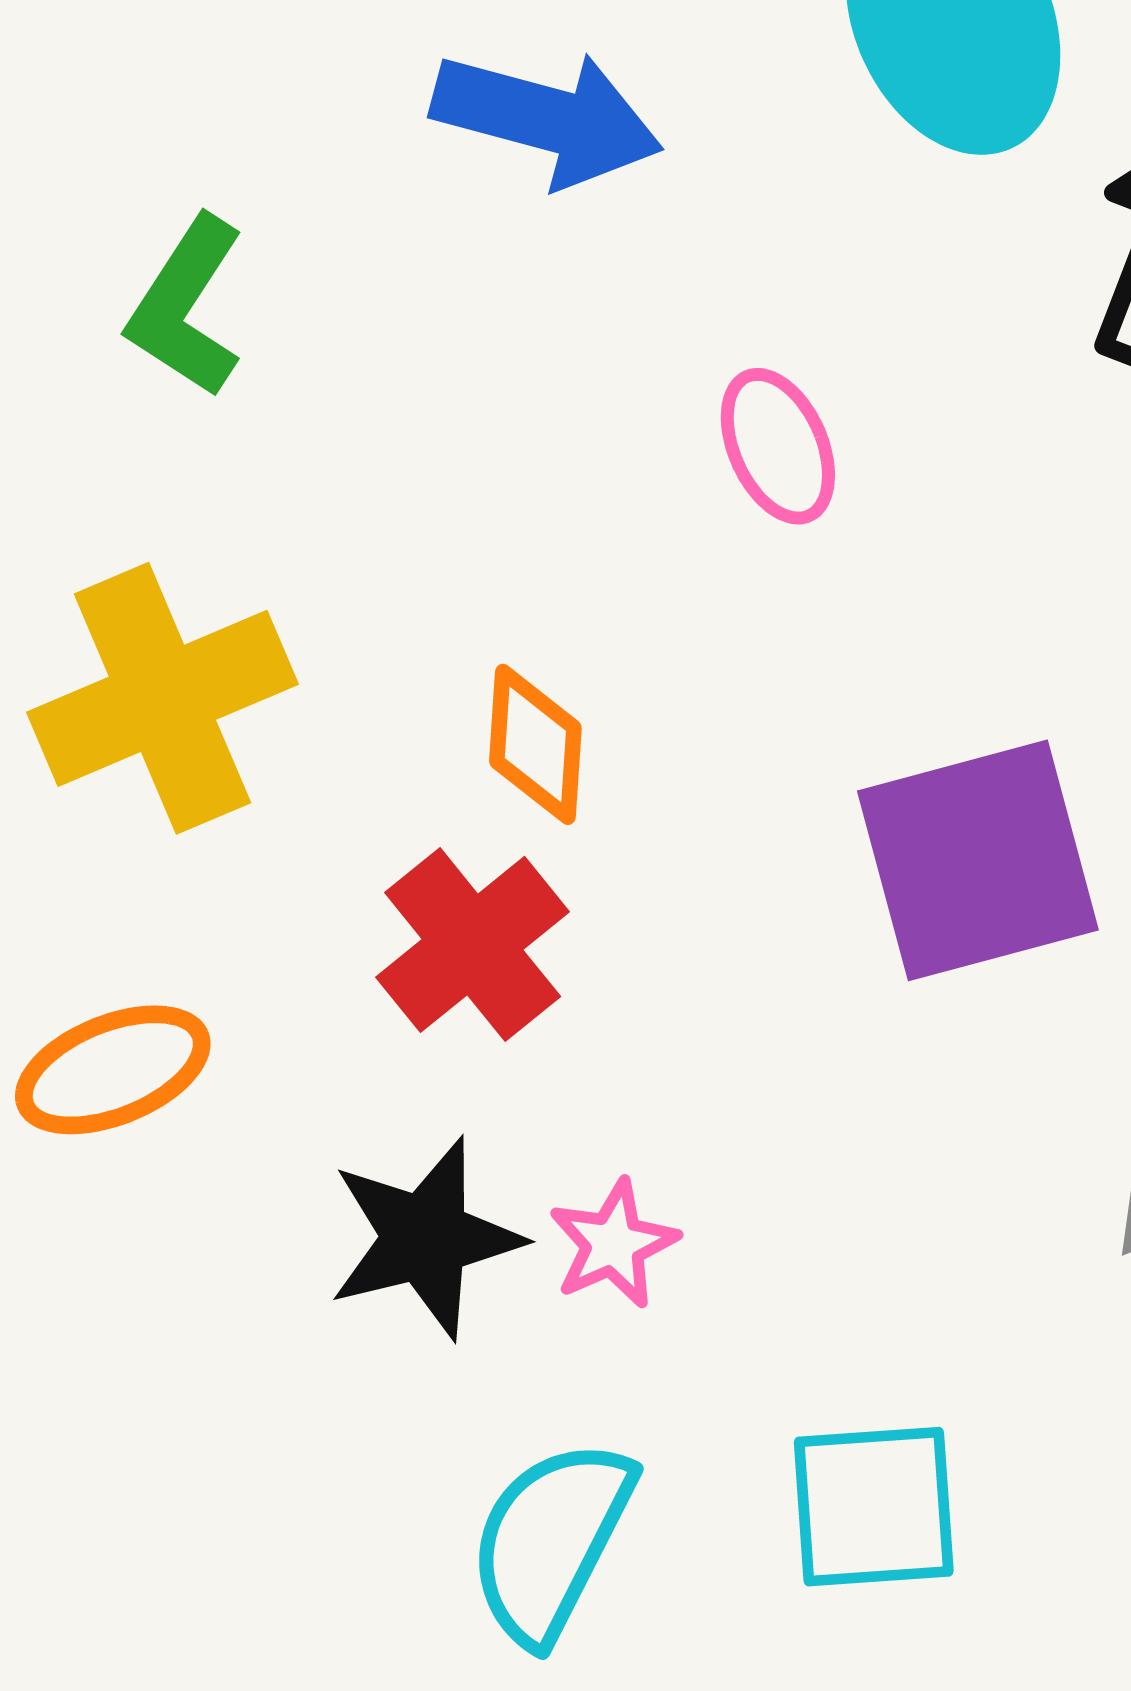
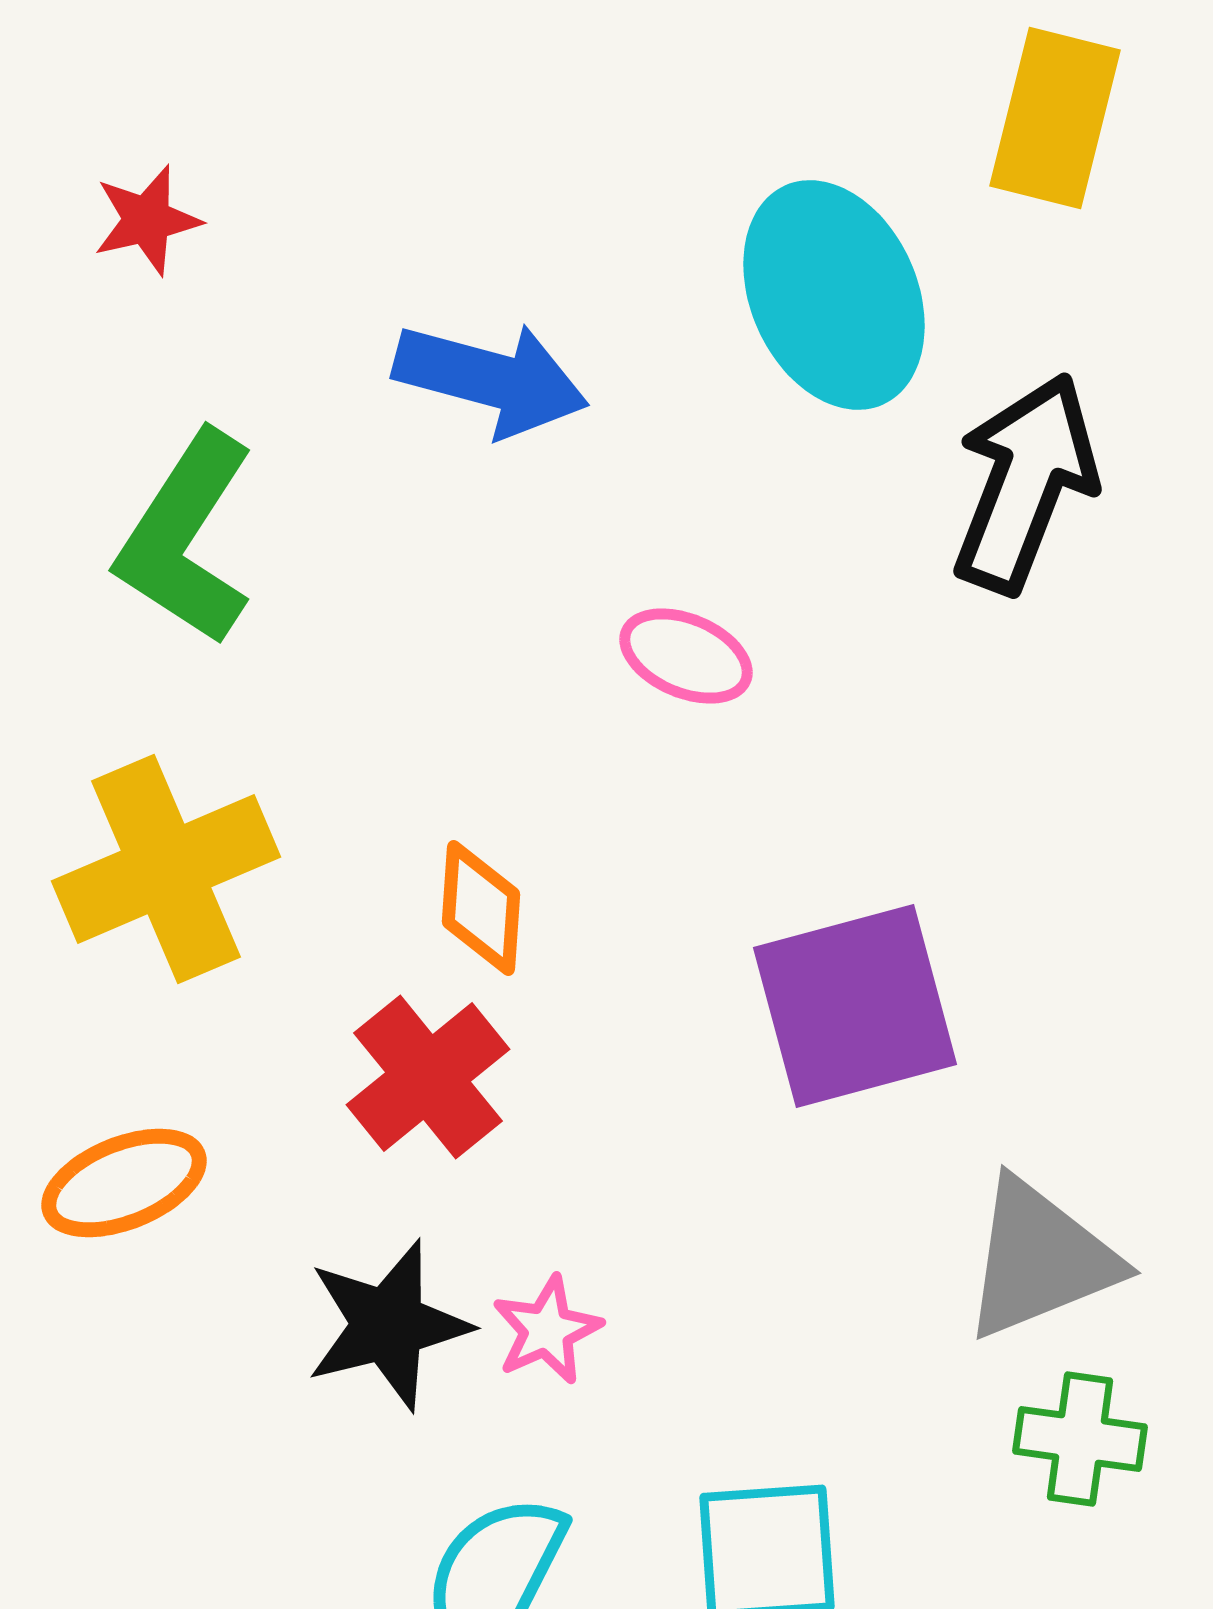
green L-shape: (186, 307) -> (186, 538), size x1.4
pink ellipse: (778, 446) -> (686, 656), turned -43

